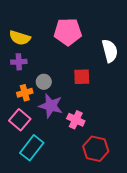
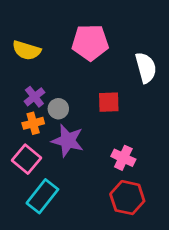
purple cross: (19, 62) -> (34, 97), moved, turned -35
pink cross: (76, 120) -> (123, 158), moved

